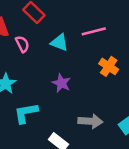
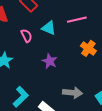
pink semicircle: (22, 44) -> (26, 36), moved
cyan L-shape: (26, 113) -> (21, 97), moved, turned 145

